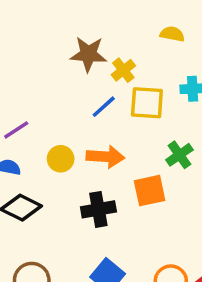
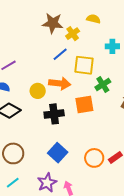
yellow semicircle: (172, 34) -> (93, 19), moved
yellow square: (147, 103) -> (84, 65), moved
yellow circle: (61, 159) -> (38, 91), moved

